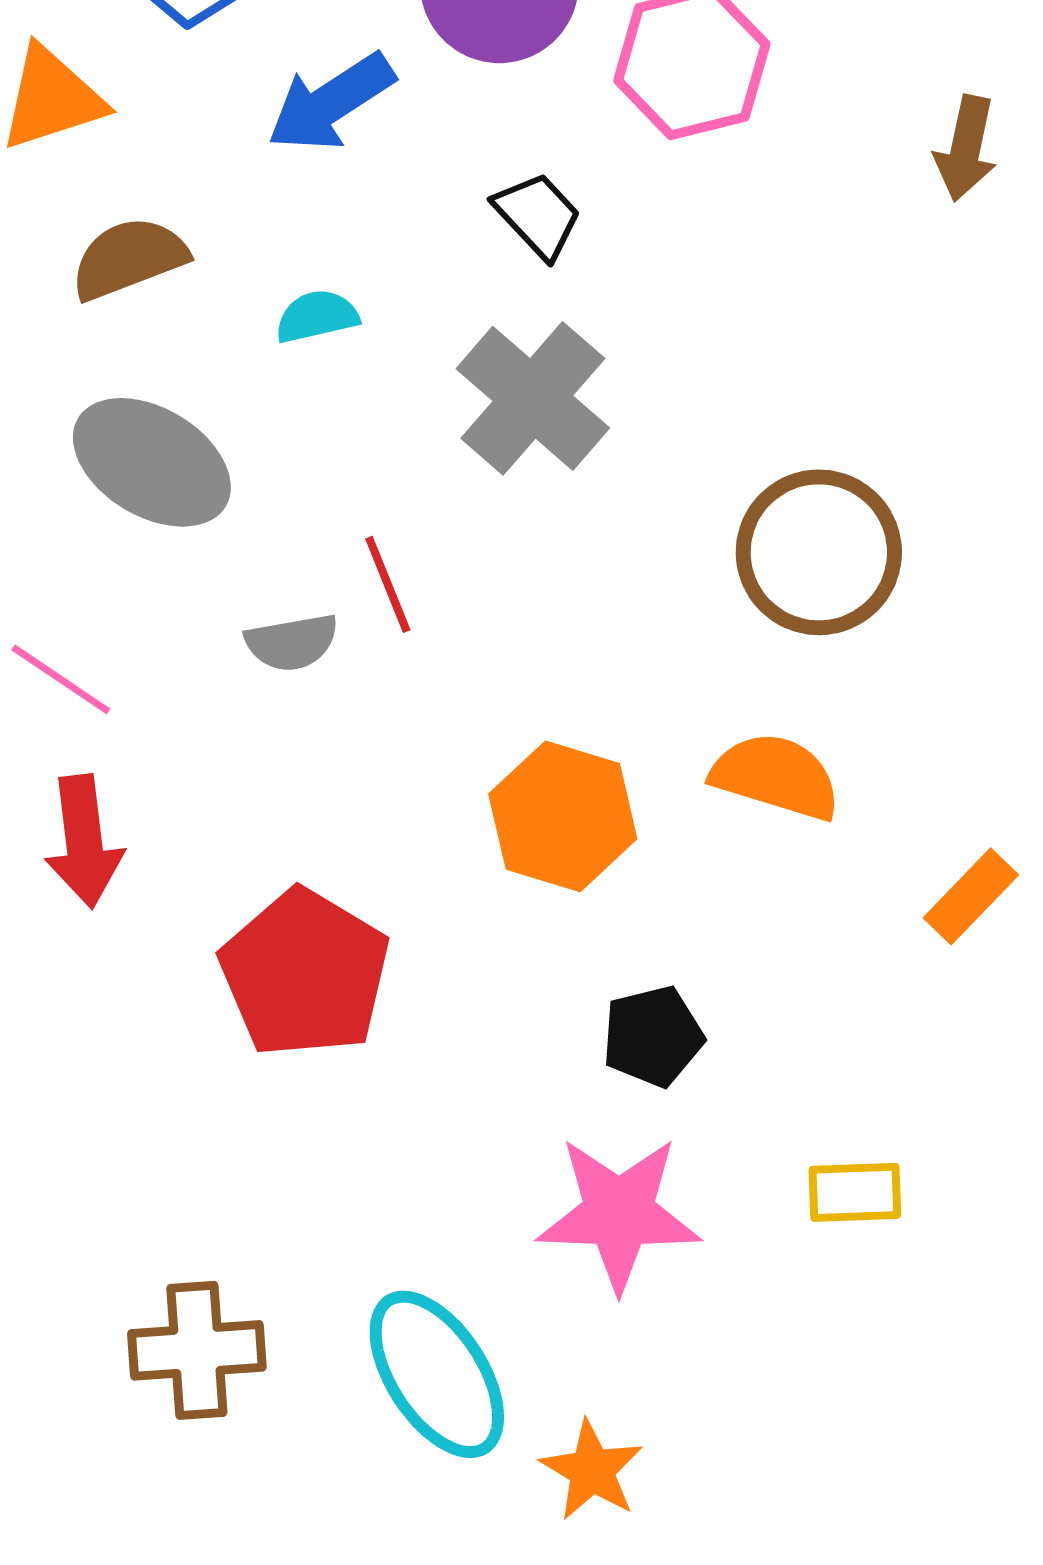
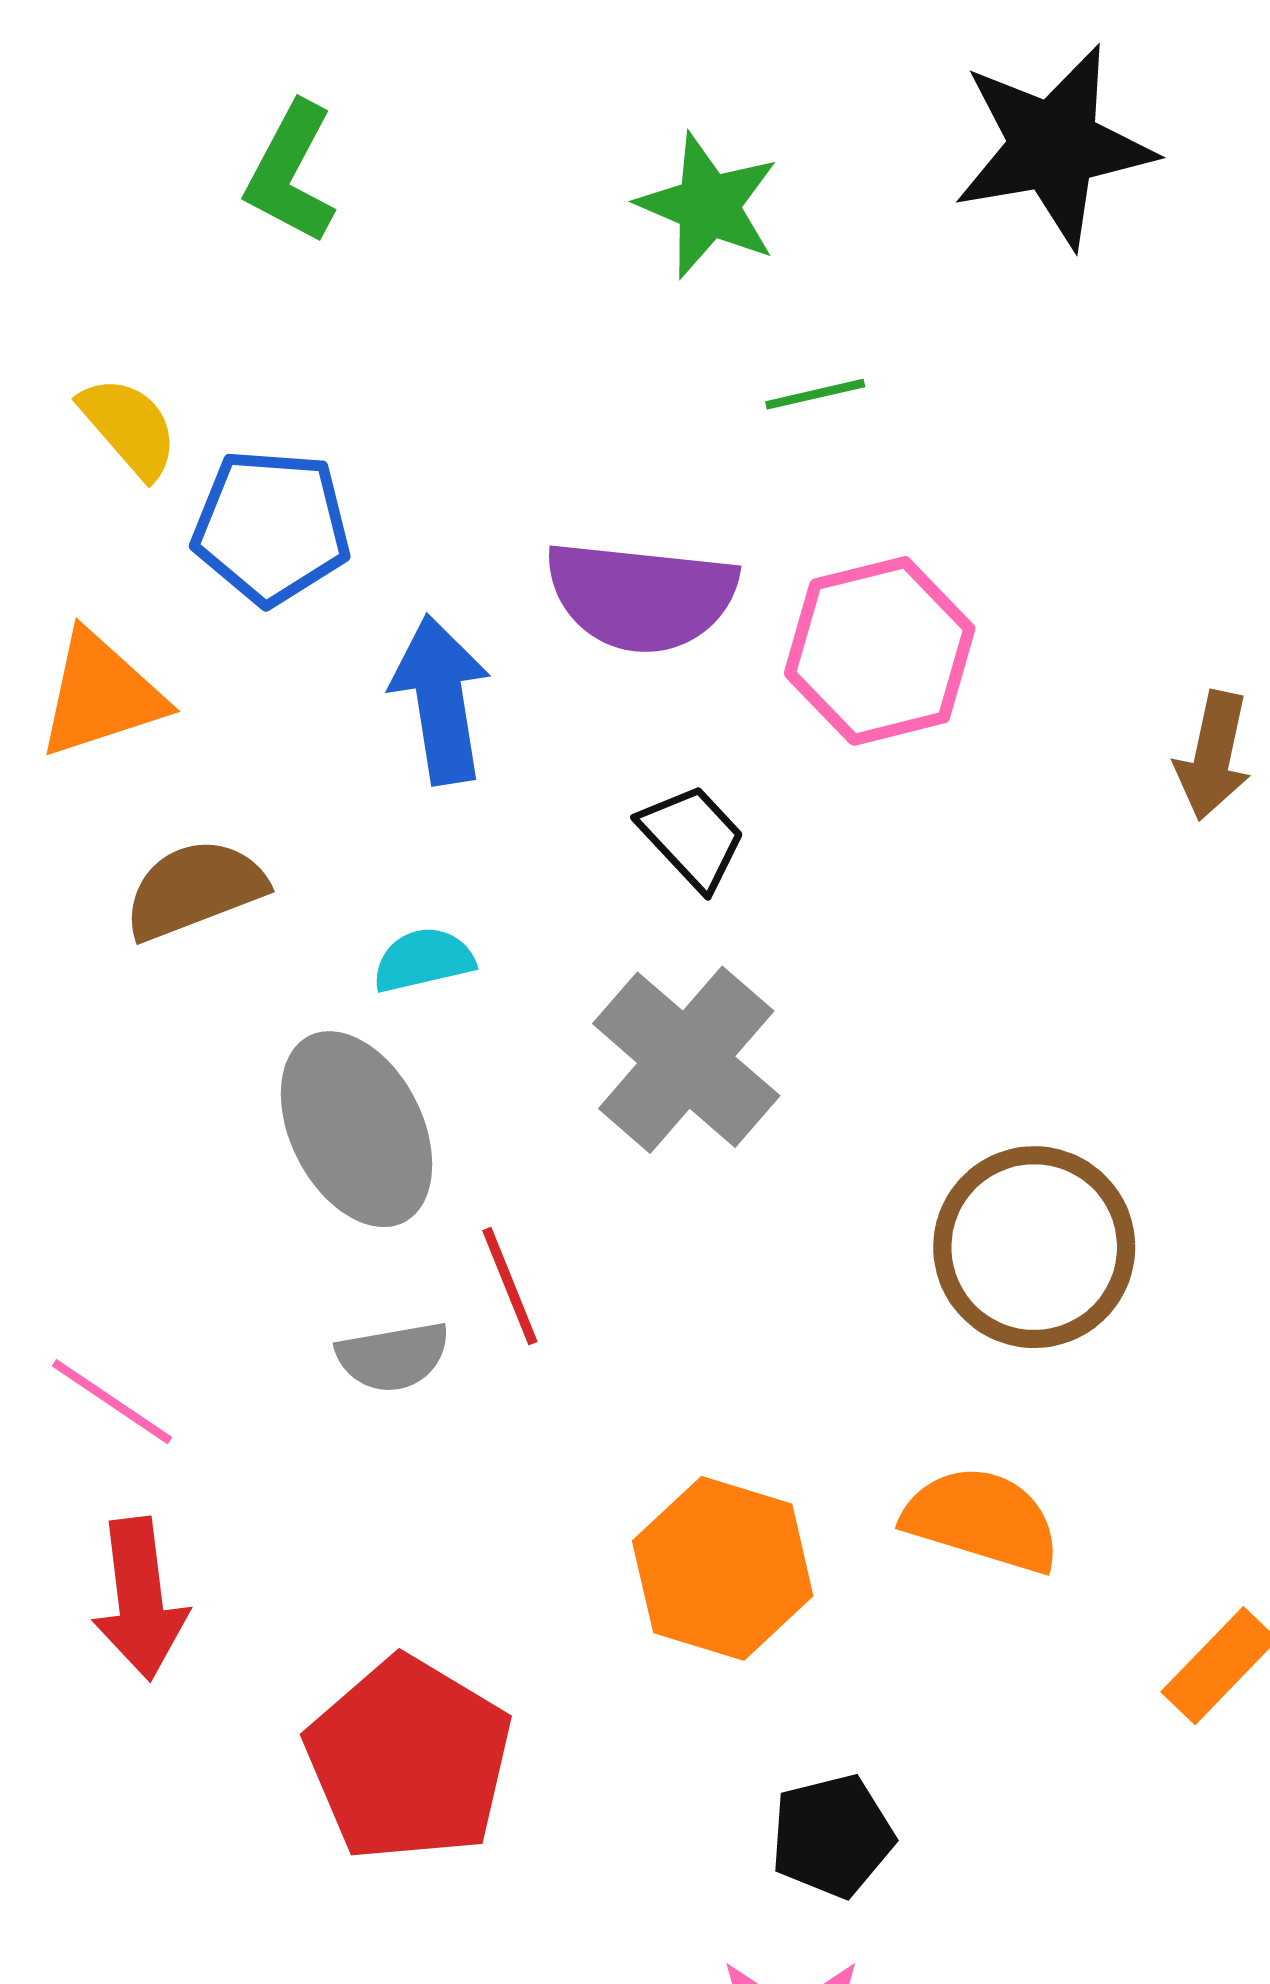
blue arrow: (331, 102) -> (440, 700), turned 114
gray ellipse: (152, 462) -> (356, 1129), moved, turned 32

